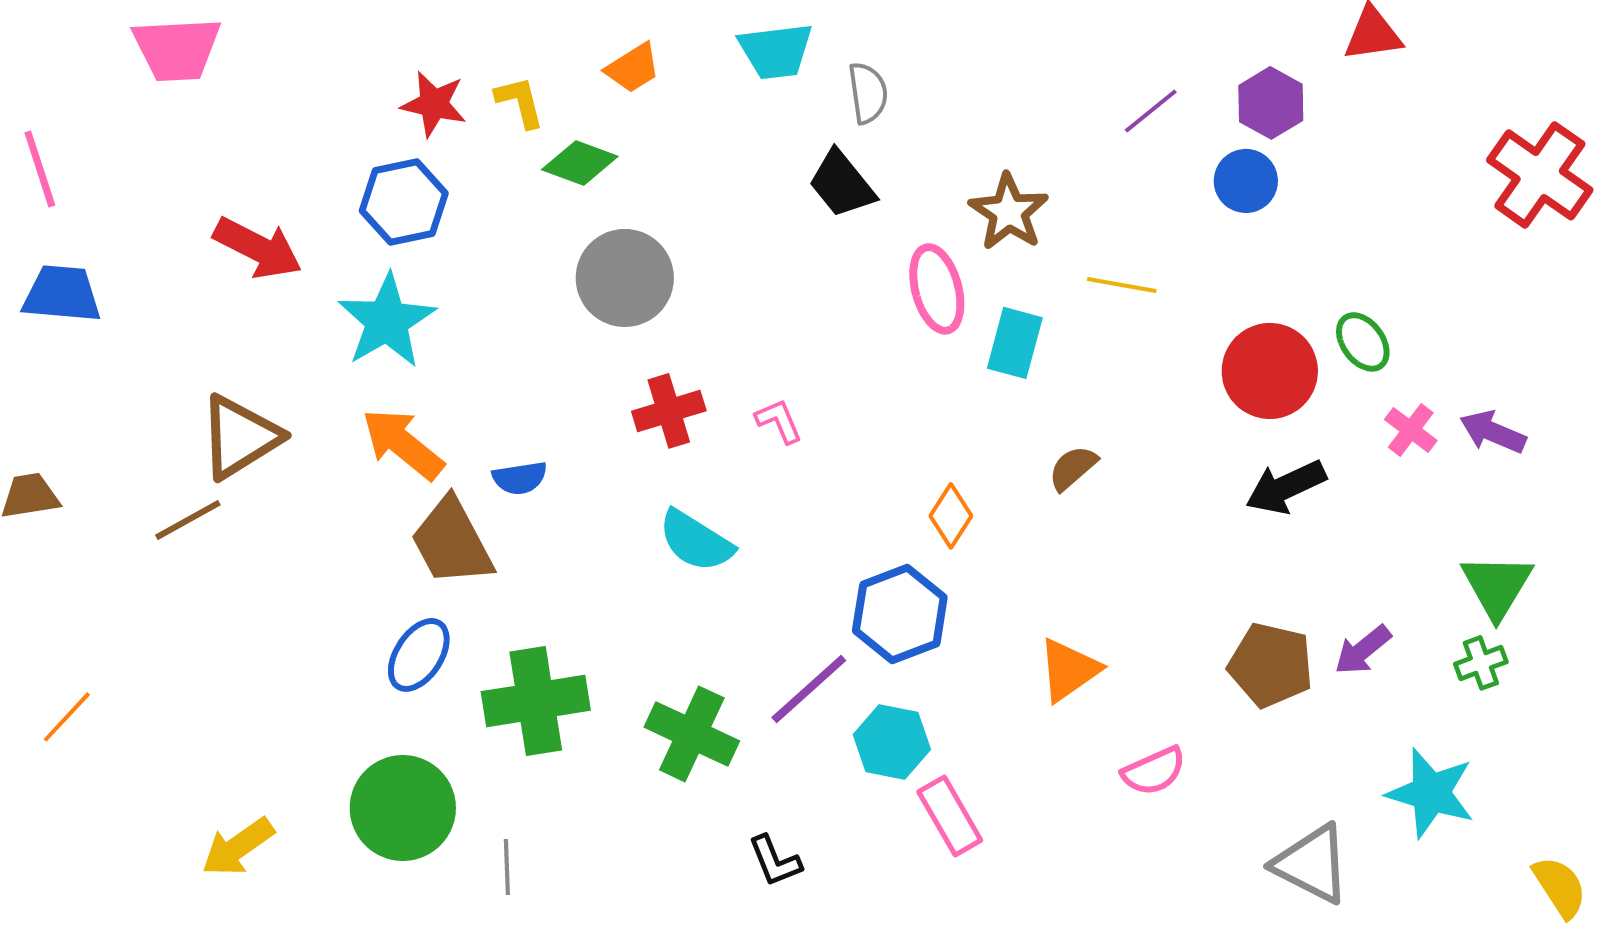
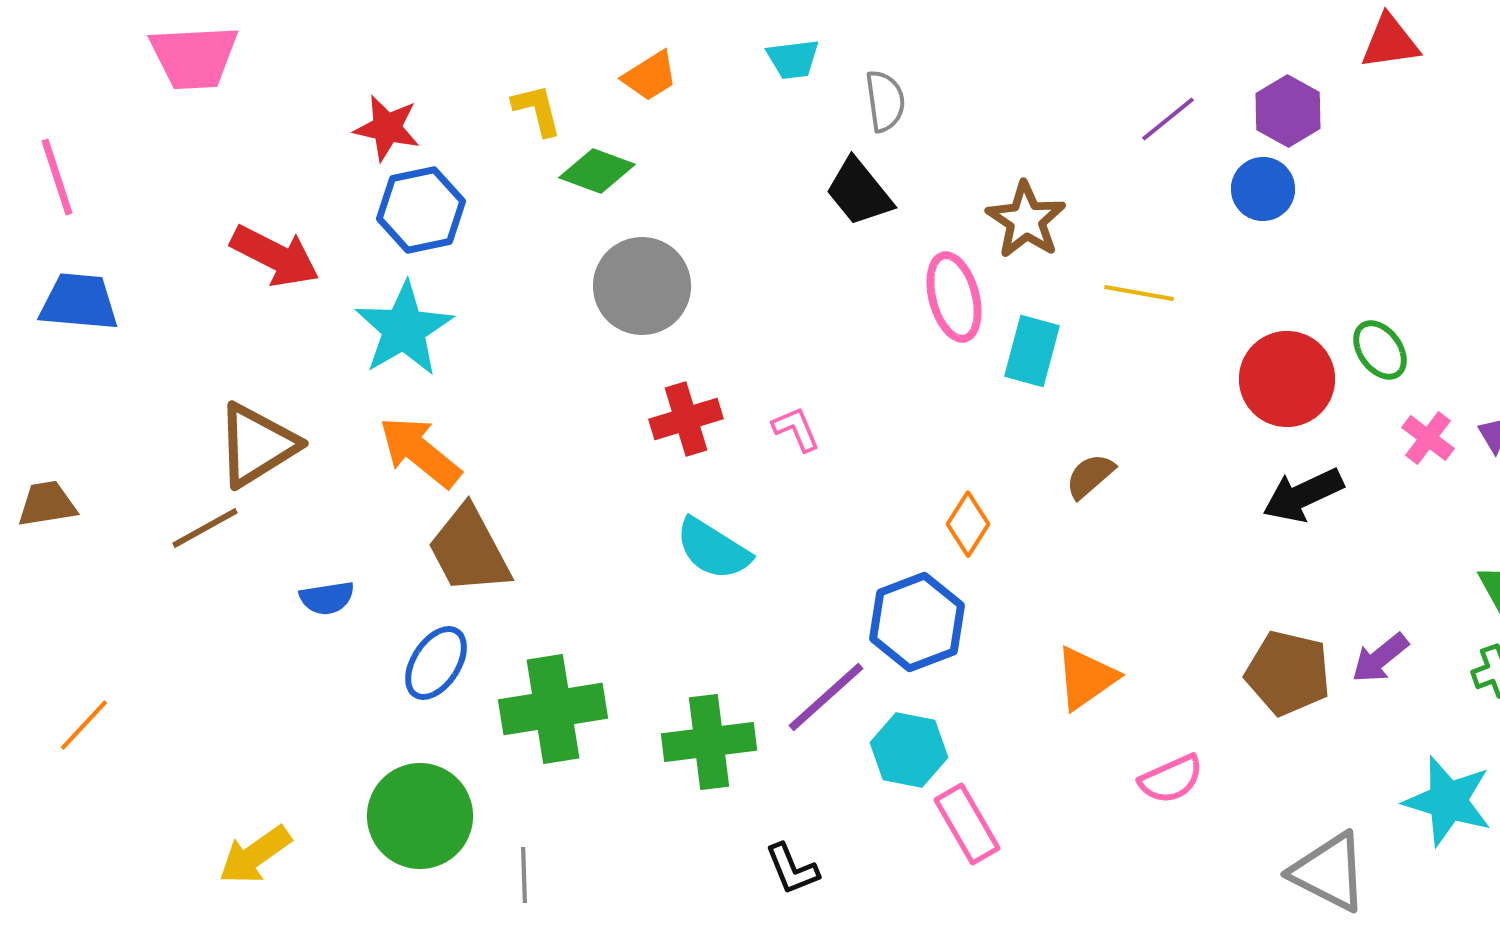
cyan trapezoid: (776, 51) -> (793, 59), size x0.7
red star: (434, 104) -> (387, 128), moved
blue semicircle: (520, 478) -> (327, 598), moved
green cross: (692, 734) -> (709, 742), turned -32

